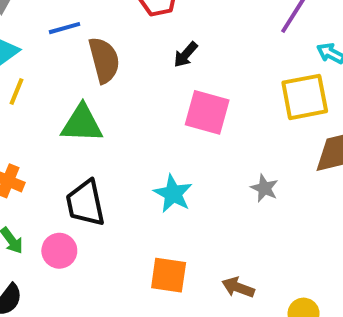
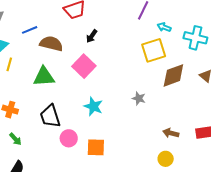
brown semicircle: (104, 60) -> (51, 44), turned -55
pink square: (207, 112) -> (84, 66), moved, turned 35
pink circle: (59, 251) -> (69, 138), moved
brown arrow: (238, 287) -> (171, 133), moved

